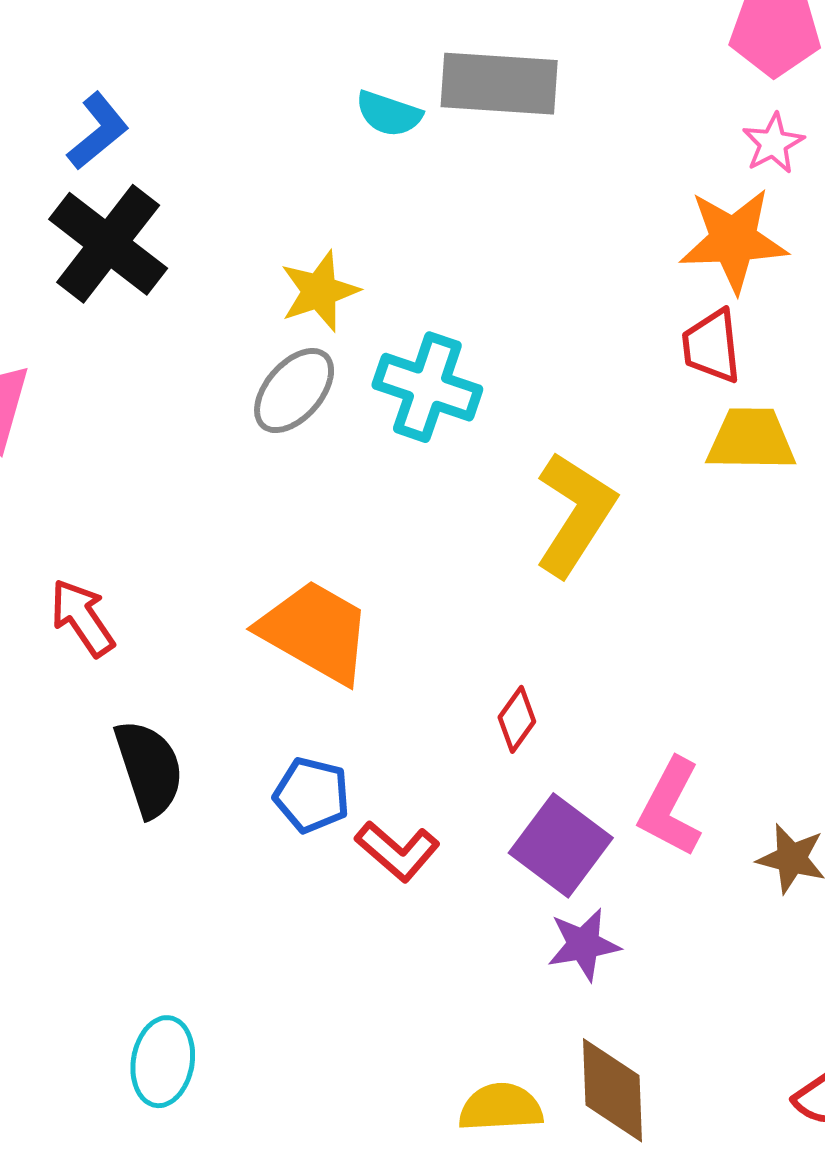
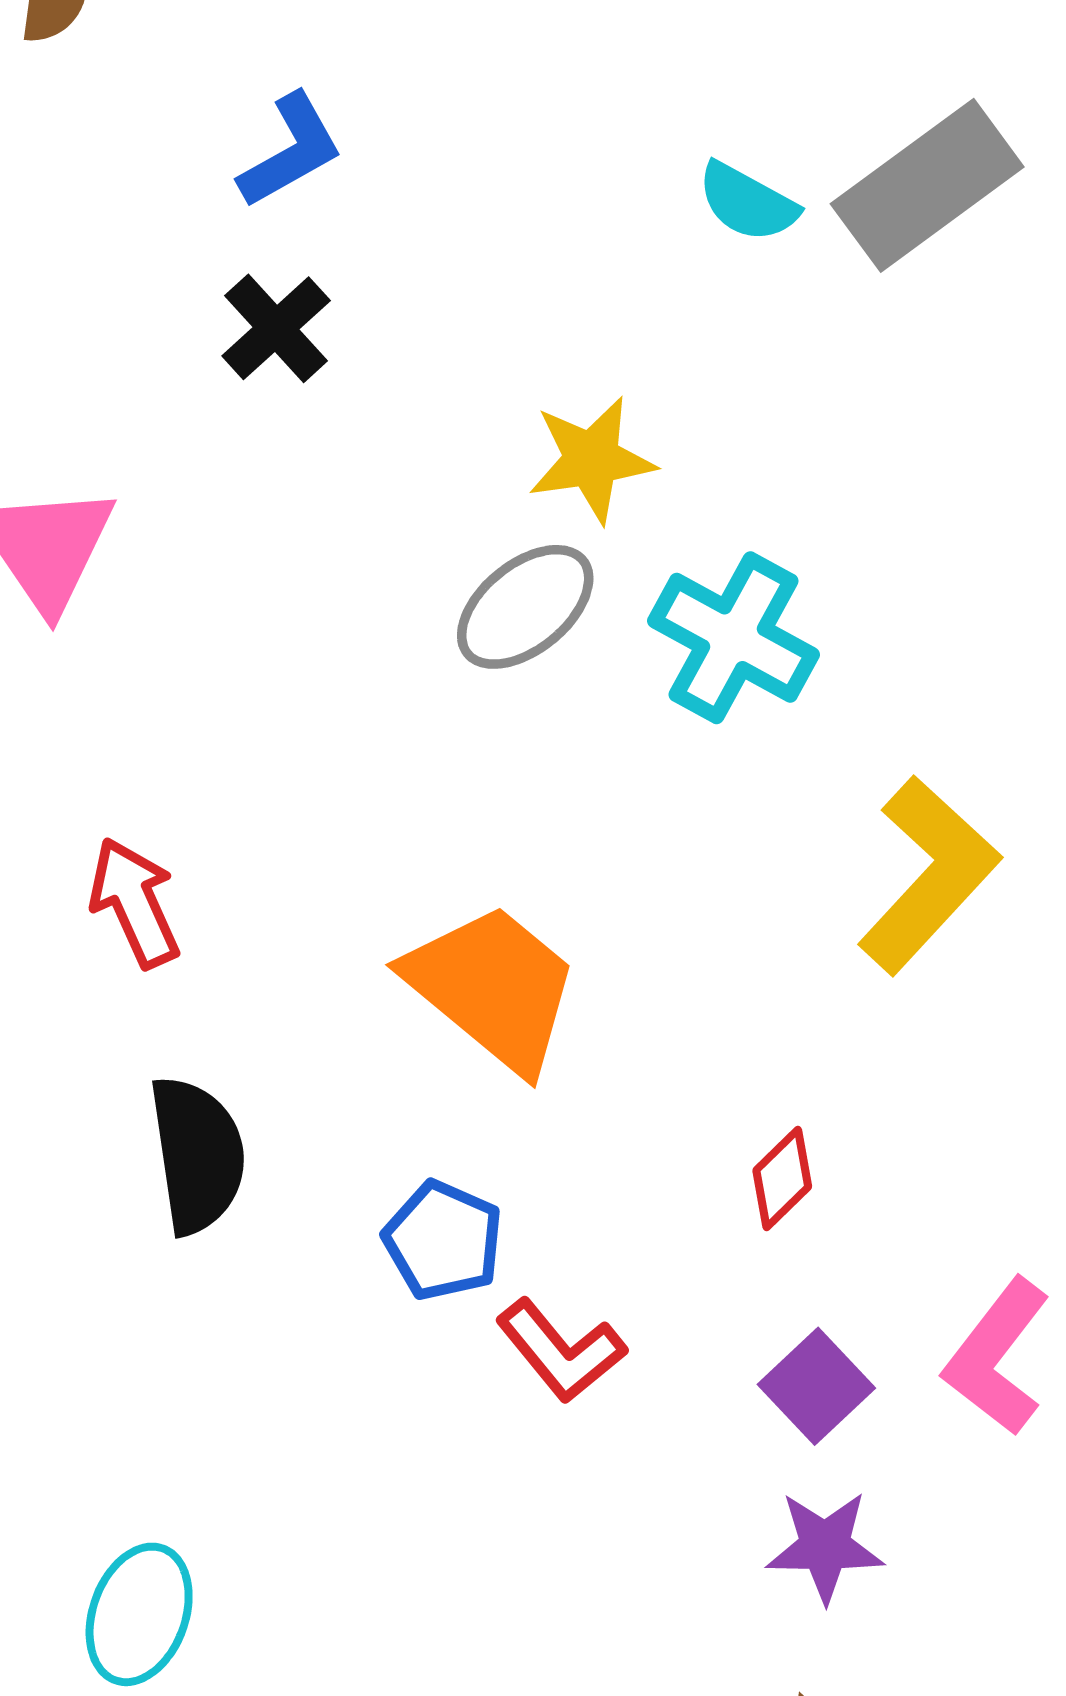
gray rectangle: (499, 84) -> (927, 185), turned -50
black cross: (108, 244) -> (276, 328), size x0.6
purple square: (561, 845) -> (816, 1386), size x0.7

